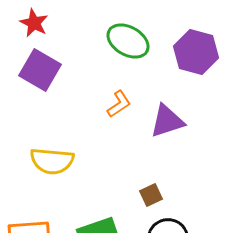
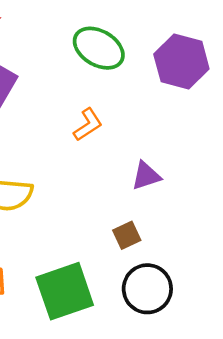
purple triangle: (167, 121) -> (146, 176), moved, size x0.7

